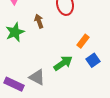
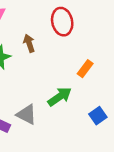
blue square: (93, 60) -> (98, 116), moved

